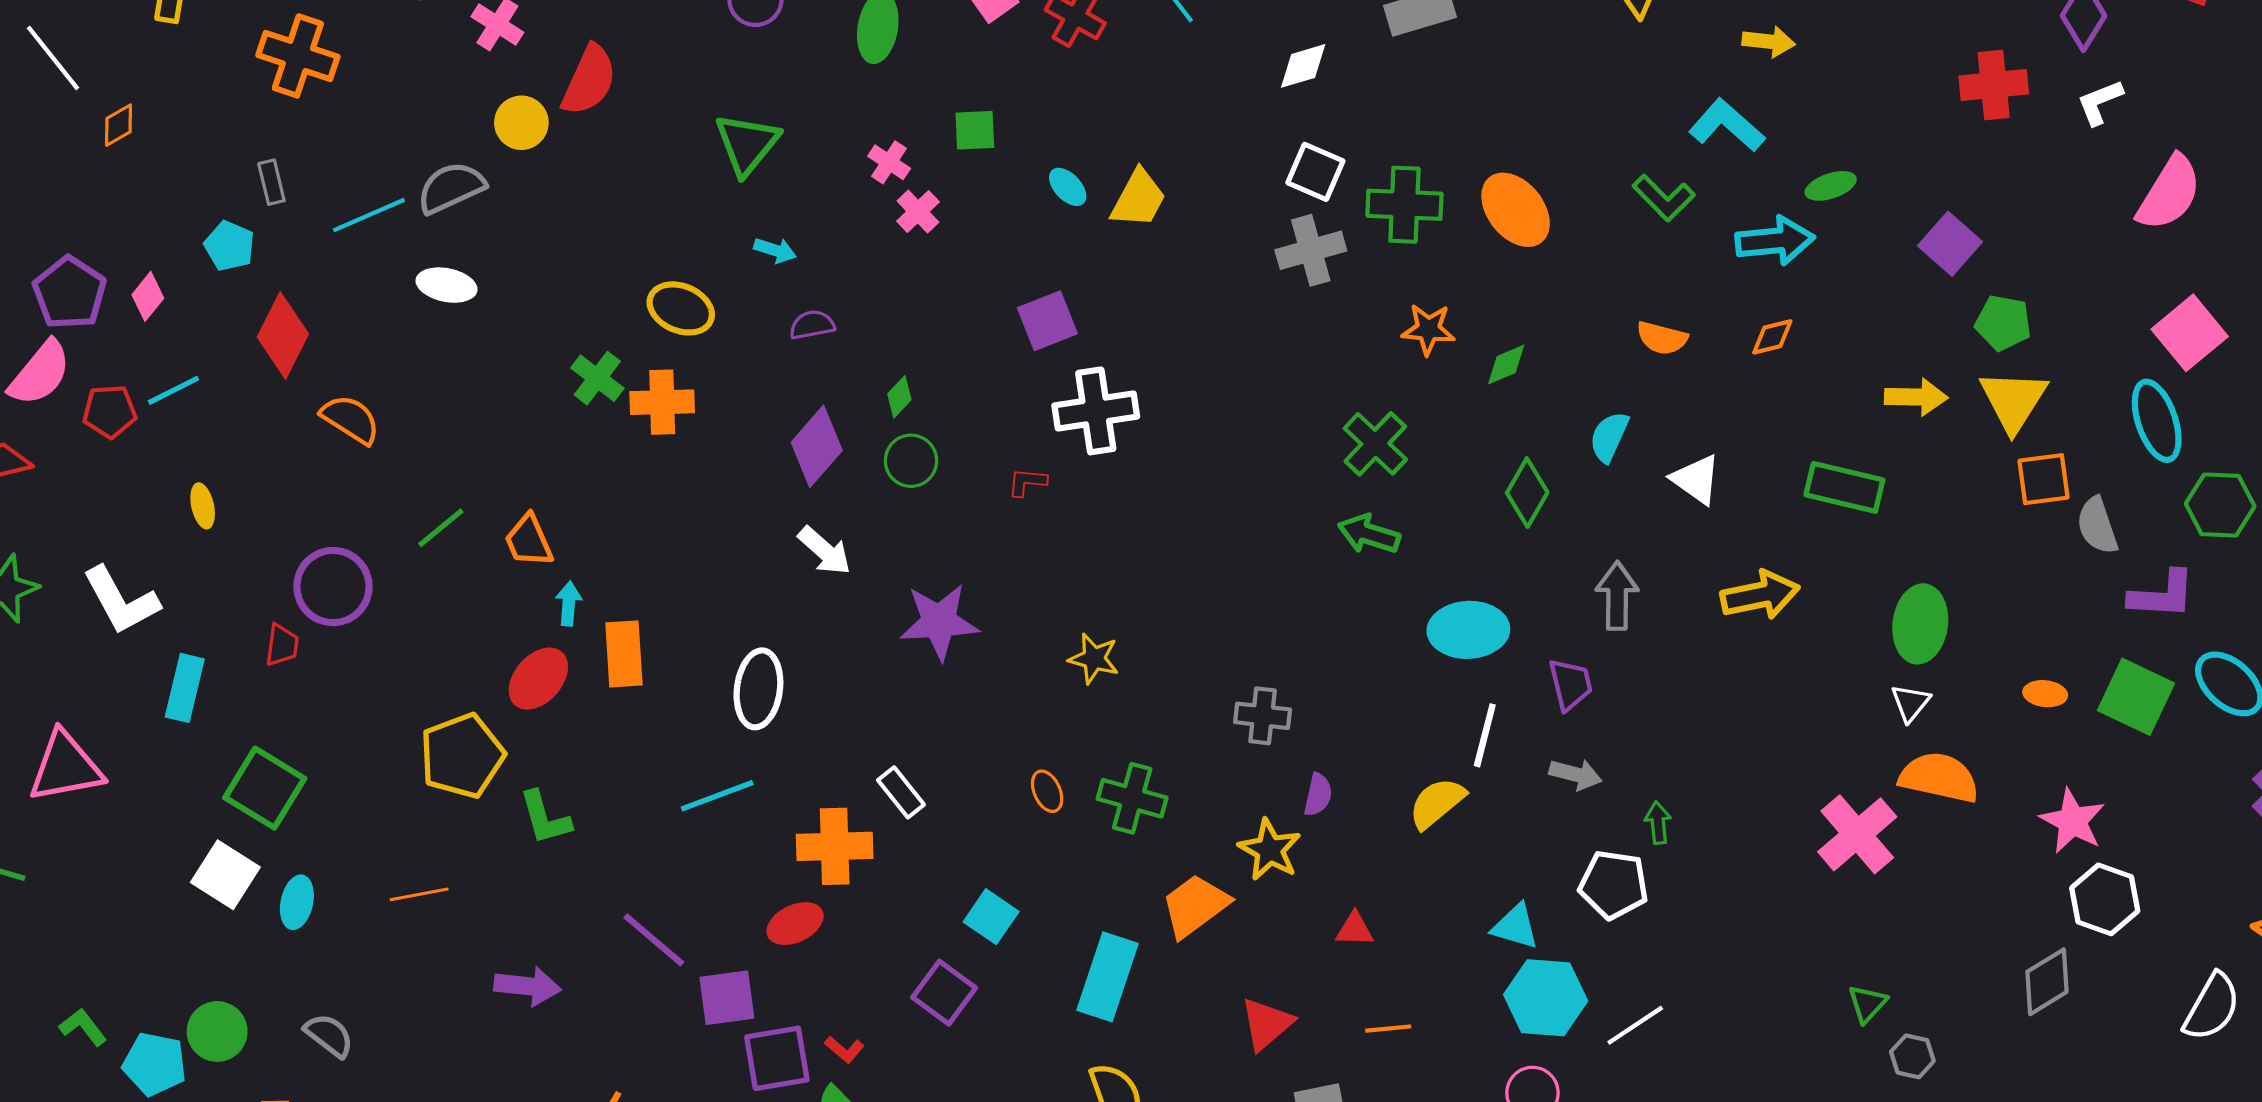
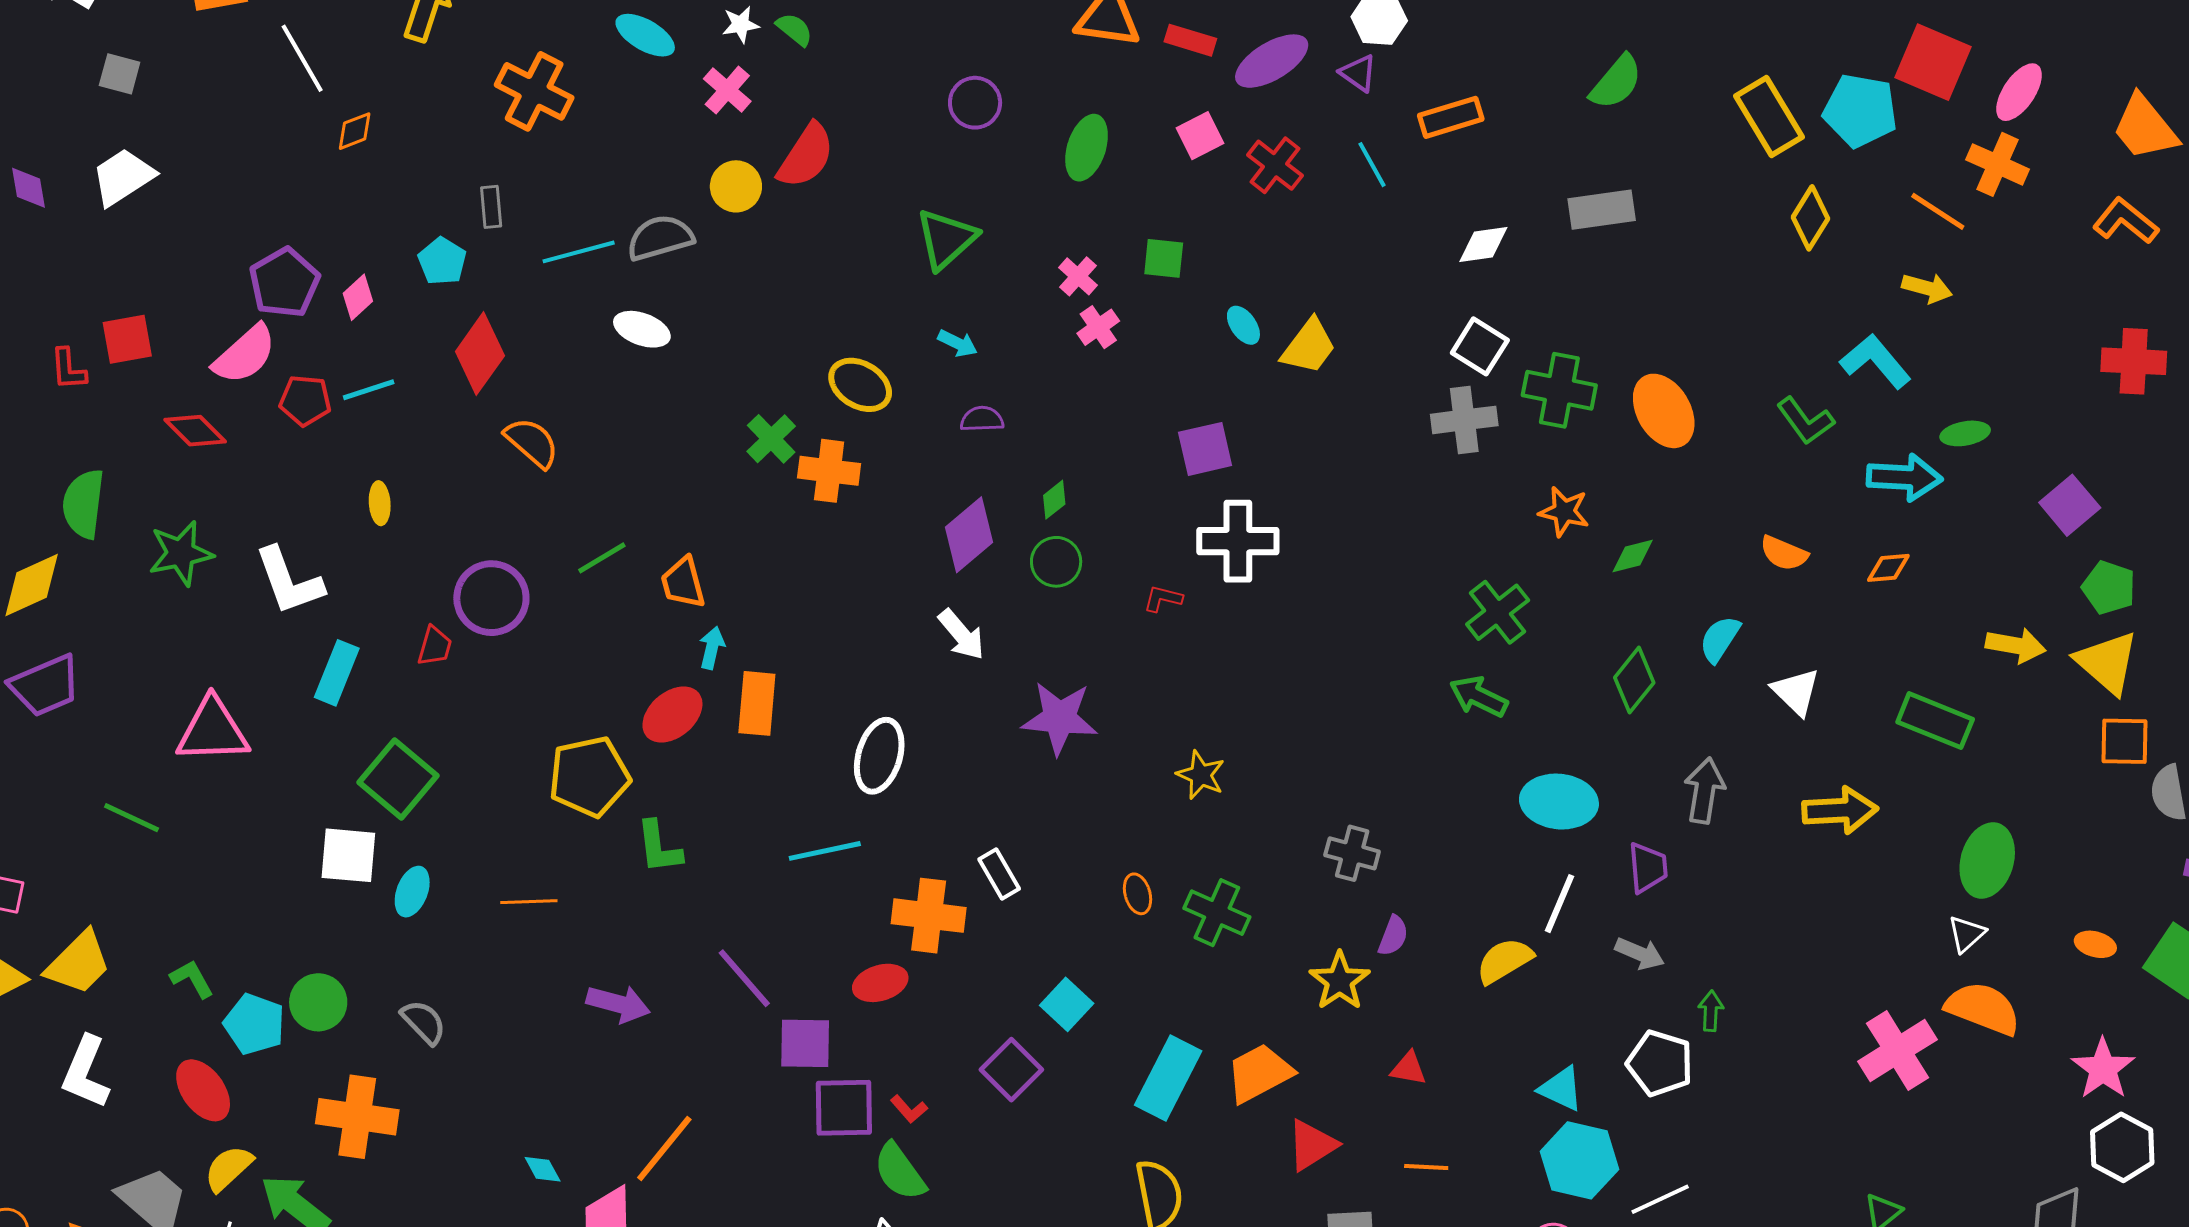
yellow triangle: (2013, 401) -> (2107, 663), turned -30
white square: (225, 875) -> (348, 855), turned -36
orange trapezoid: (1195, 906) -> (1259, 1073), moved

